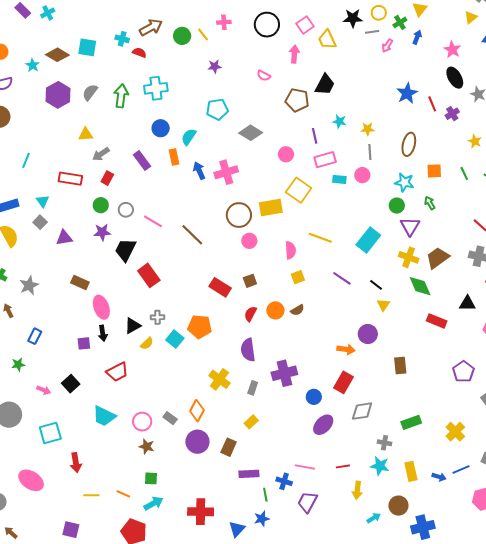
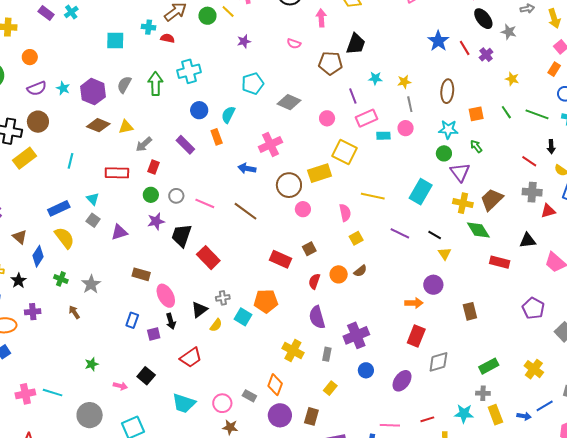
brown diamond: (57, 55) -> (98, 125), moved
cyan star: (33, 65) -> (63, 88), moved
blue arrow: (199, 171) -> (247, 168), moved, turned -48
blue rectangle: (35, 336) -> (132, 320), moved
blue circle: (314, 397) -> (366, 370), moved
gray cross: (385, 443) -> (483, 393), moved

